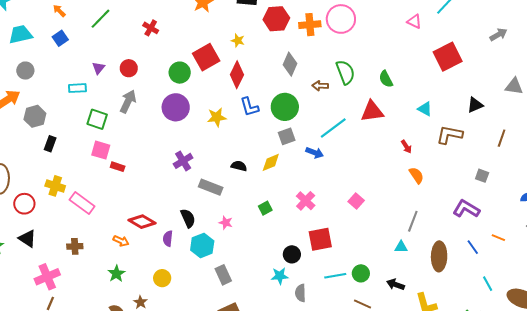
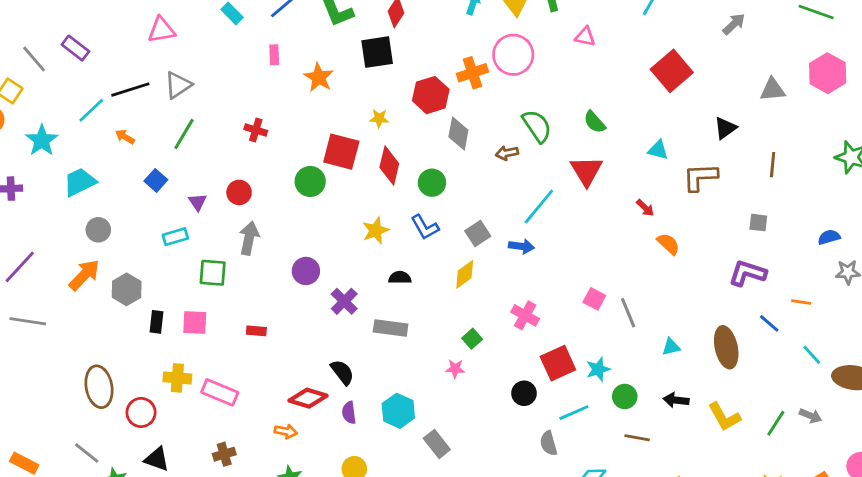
red hexagon: (276, 19) -> (431, 95), moved
pink triangle: (414, 21) -> (585, 37), moved
blue square: (60, 38) -> (156, 180), moved
red square: (206, 57) -> (341, 152), turned -32
purple circle: (176, 107) -> (306, 271), moved, size x0.7
blue L-shape: (249, 107) -> (425, 227), moved
green circle: (285, 107) -> (432, 183), moved, size x0.7
red triangle: (372, 111) -> (586, 171), turned -40
pink square: (101, 150) -> (195, 323), moved
black semicircle: (239, 166) -> (400, 278), moved
black semicircle: (188, 218) -> (342, 372), moved
gray line: (413, 221) -> (628, 313), moved, turned -30
pink star: (226, 223) -> (455, 369), moved
cyan star: (280, 276) -> (598, 369), moved
cyan line: (335, 276) -> (574, 413), moved
cyan line: (488, 284) -> (812, 355), moved

